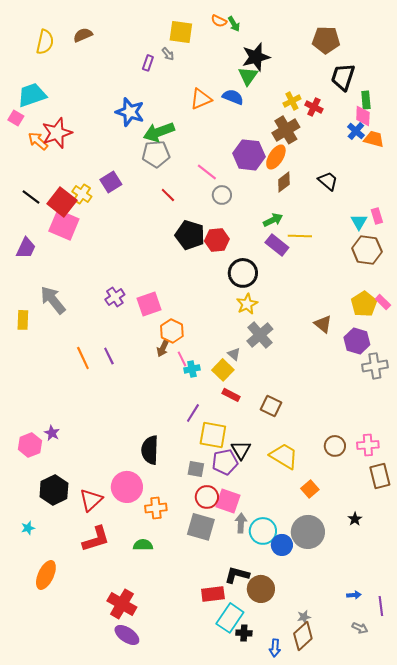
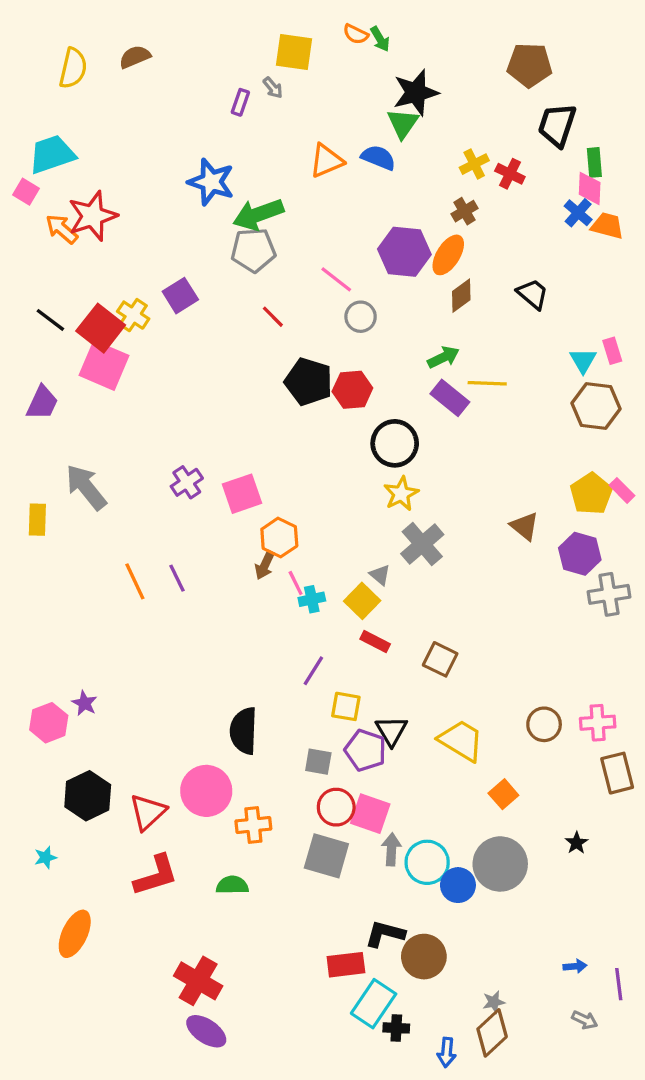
brown cross: (286, 130) -> (464, 211), size x0.6
yellow square: (213, 435) -> (346, 706), size x0.7
purple pentagon: (225, 462) -> (365, 750), turned 30

